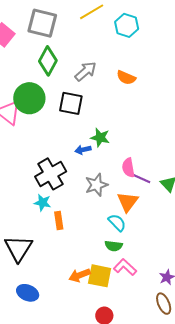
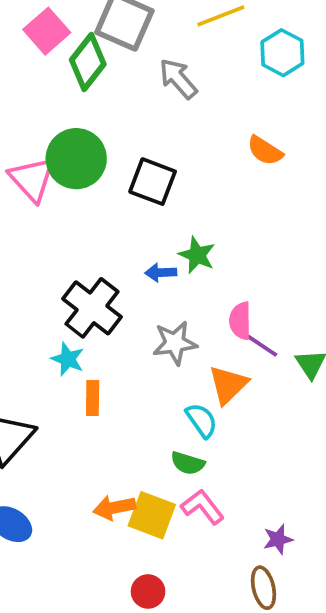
green diamond: (48, 61) -> (88, 62), moved
gray arrow: (86, 71) -> (178, 79), moved, turned -100
black cross: (51, 174) -> (92, 308), turned -32

